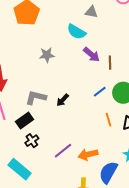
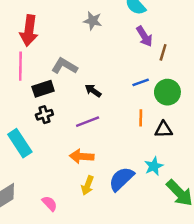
black arrow: (63, 100) -> (93, 91), moved, turned 64
purple line: (63, 151) -> (88, 122), moved
orange arrow: (88, 154) -> (82, 156), moved

